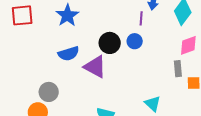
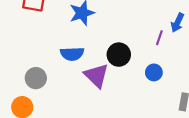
blue circle: (135, 41) -> (154, 72), moved
gray circle: (49, 92) -> (36, 78), moved

